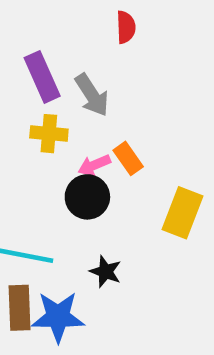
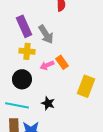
black circle: (87, 197) -> (22, 79), moved
black star: (106, 272) -> (48, 103), moved

